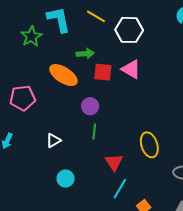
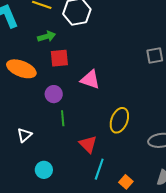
green arrow: (85, 54) -> (47, 37), moved
pink triangle: (131, 69) -> (90, 80), moved
yellow ellipse: (149, 145) -> (119, 120), turned 50

